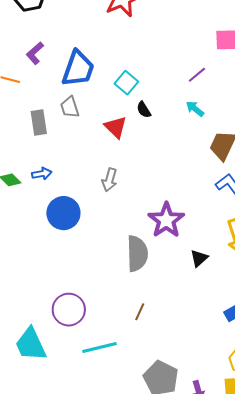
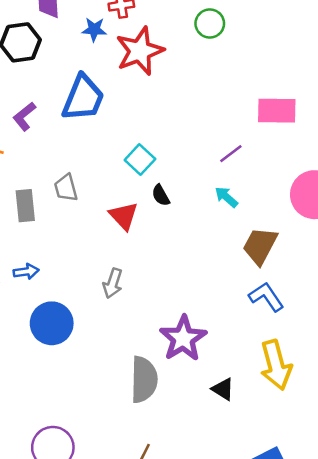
blue trapezoid: (78, 69) -> (83, 98), moved
black triangle: (199, 258) -> (223, 389), turned -48

